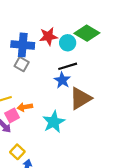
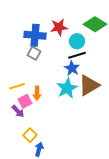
cyan circle: (68, 43) -> (77, 41), moved
orange arrow: (25, 107) -> (37, 93), turned -80
cyan star: (54, 122) -> (67, 88), moved

